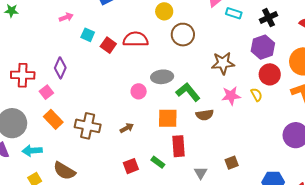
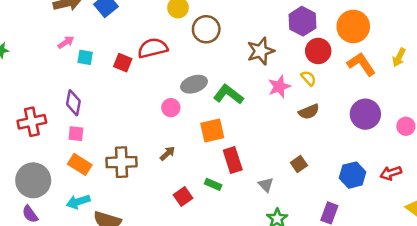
cyan square: (88, 35) -> (85, 57), moved
pink square: (46, 92) -> (76, 134), moved, turned -32
brown semicircle: (205, 115) -> (309, 112), moved
cyan arrow: (32, 151) -> (78, 202), moved

